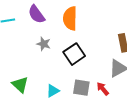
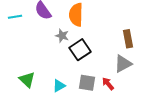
gray star: (44, 44) -> (62, 36), moved

